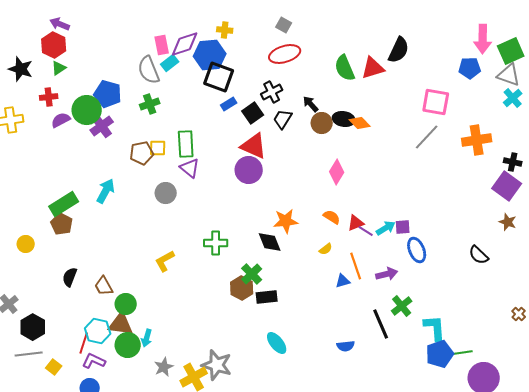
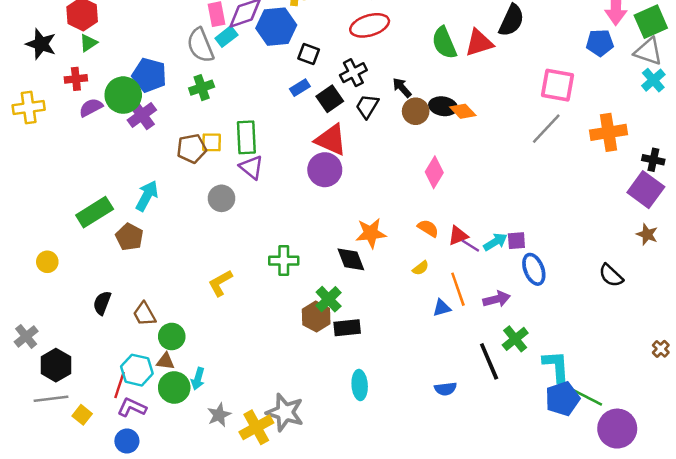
black square: (219, 77) -> (309, 54), moved, size x0.6
brown pentagon: (62, 224) -> (129, 237), moved
brown triangle: (121, 324) -> (166, 361), size x0.6
cyan ellipse: (277, 343) -> (360, 385), turned 35
green line: (460, 353) -> (587, 397), turned 35

